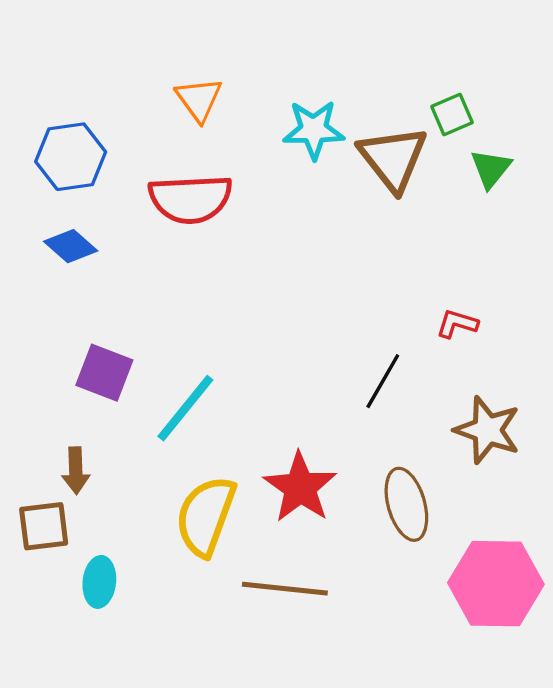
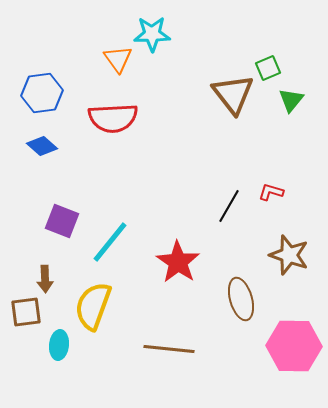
cyan star: (314, 130) -> (152, 34), moved
black line: (383, 381) -> (229, 206), moved
red star: (300, 487) -> (178, 262), moved
yellow semicircle: (206, 516) -> (93, 306), moved

